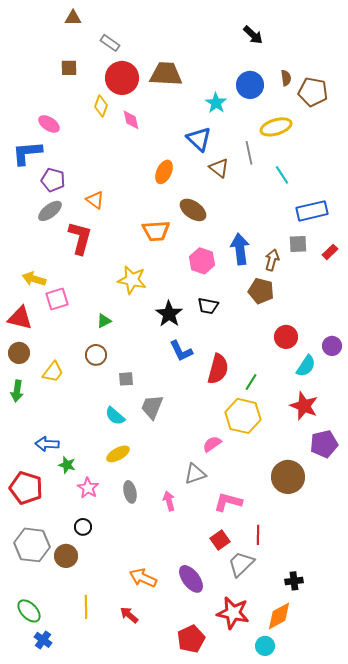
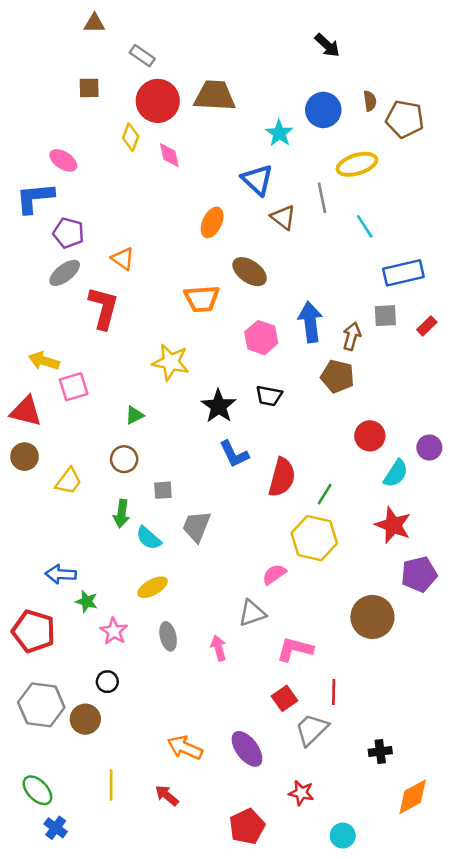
green arrow: (17, 391) -> (122, 513), moved
red star: (233, 613) -> (301, 793), size x0.6
orange diamond: (279, 616) -> (413, 797), moved

